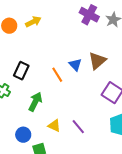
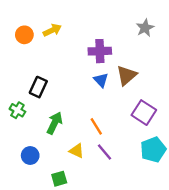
purple cross: (89, 15) -> (100, 51), moved, turned -30
orange line: (57, 75) -> (96, 126), moved
blue circle: (23, 135) -> (30, 155), moved

